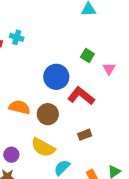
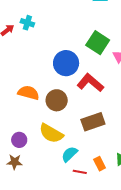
green square: (87, 56) -> (98, 43), size x1.6
brown rectangle: (85, 135) -> (93, 122), size x1.6

